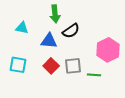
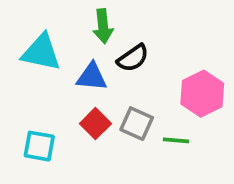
cyan triangle: (22, 28) -> (41, 52), size x1.6
cyan square: (18, 65) -> (39, 146), moved
gray square: (73, 66) -> (137, 124), turned 30

